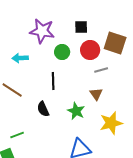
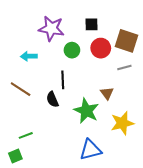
gray line: (101, 70) -> (124, 68), moved
black semicircle: (43, 109) -> (52, 99), moved
green star: (76, 111) -> (86, 111), size x1.4

